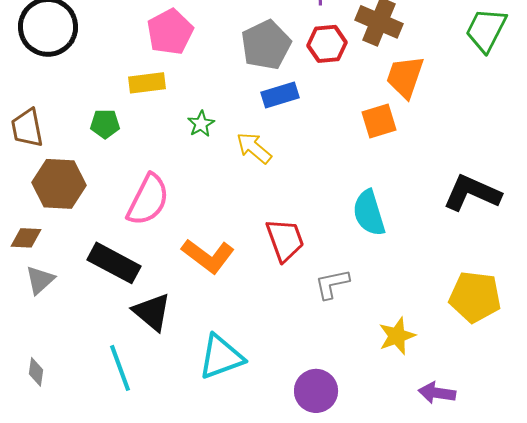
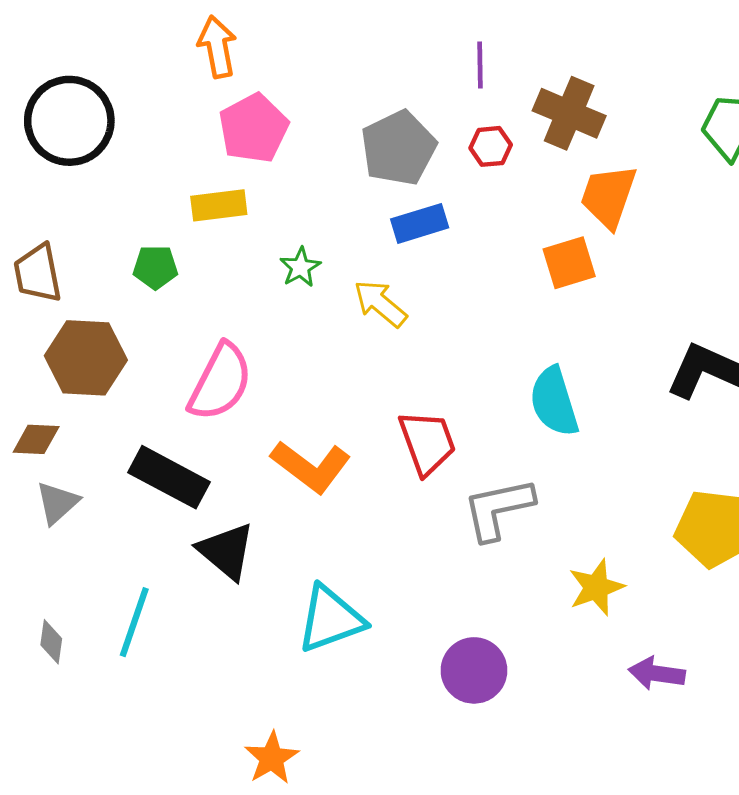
red hexagon: (327, 44) -> (491, 146), size x0.7
gray L-shape: (332, 284) -> (498, 509), size x1.4
cyan line: (120, 368) -> (134, 622), moved, turned 39

